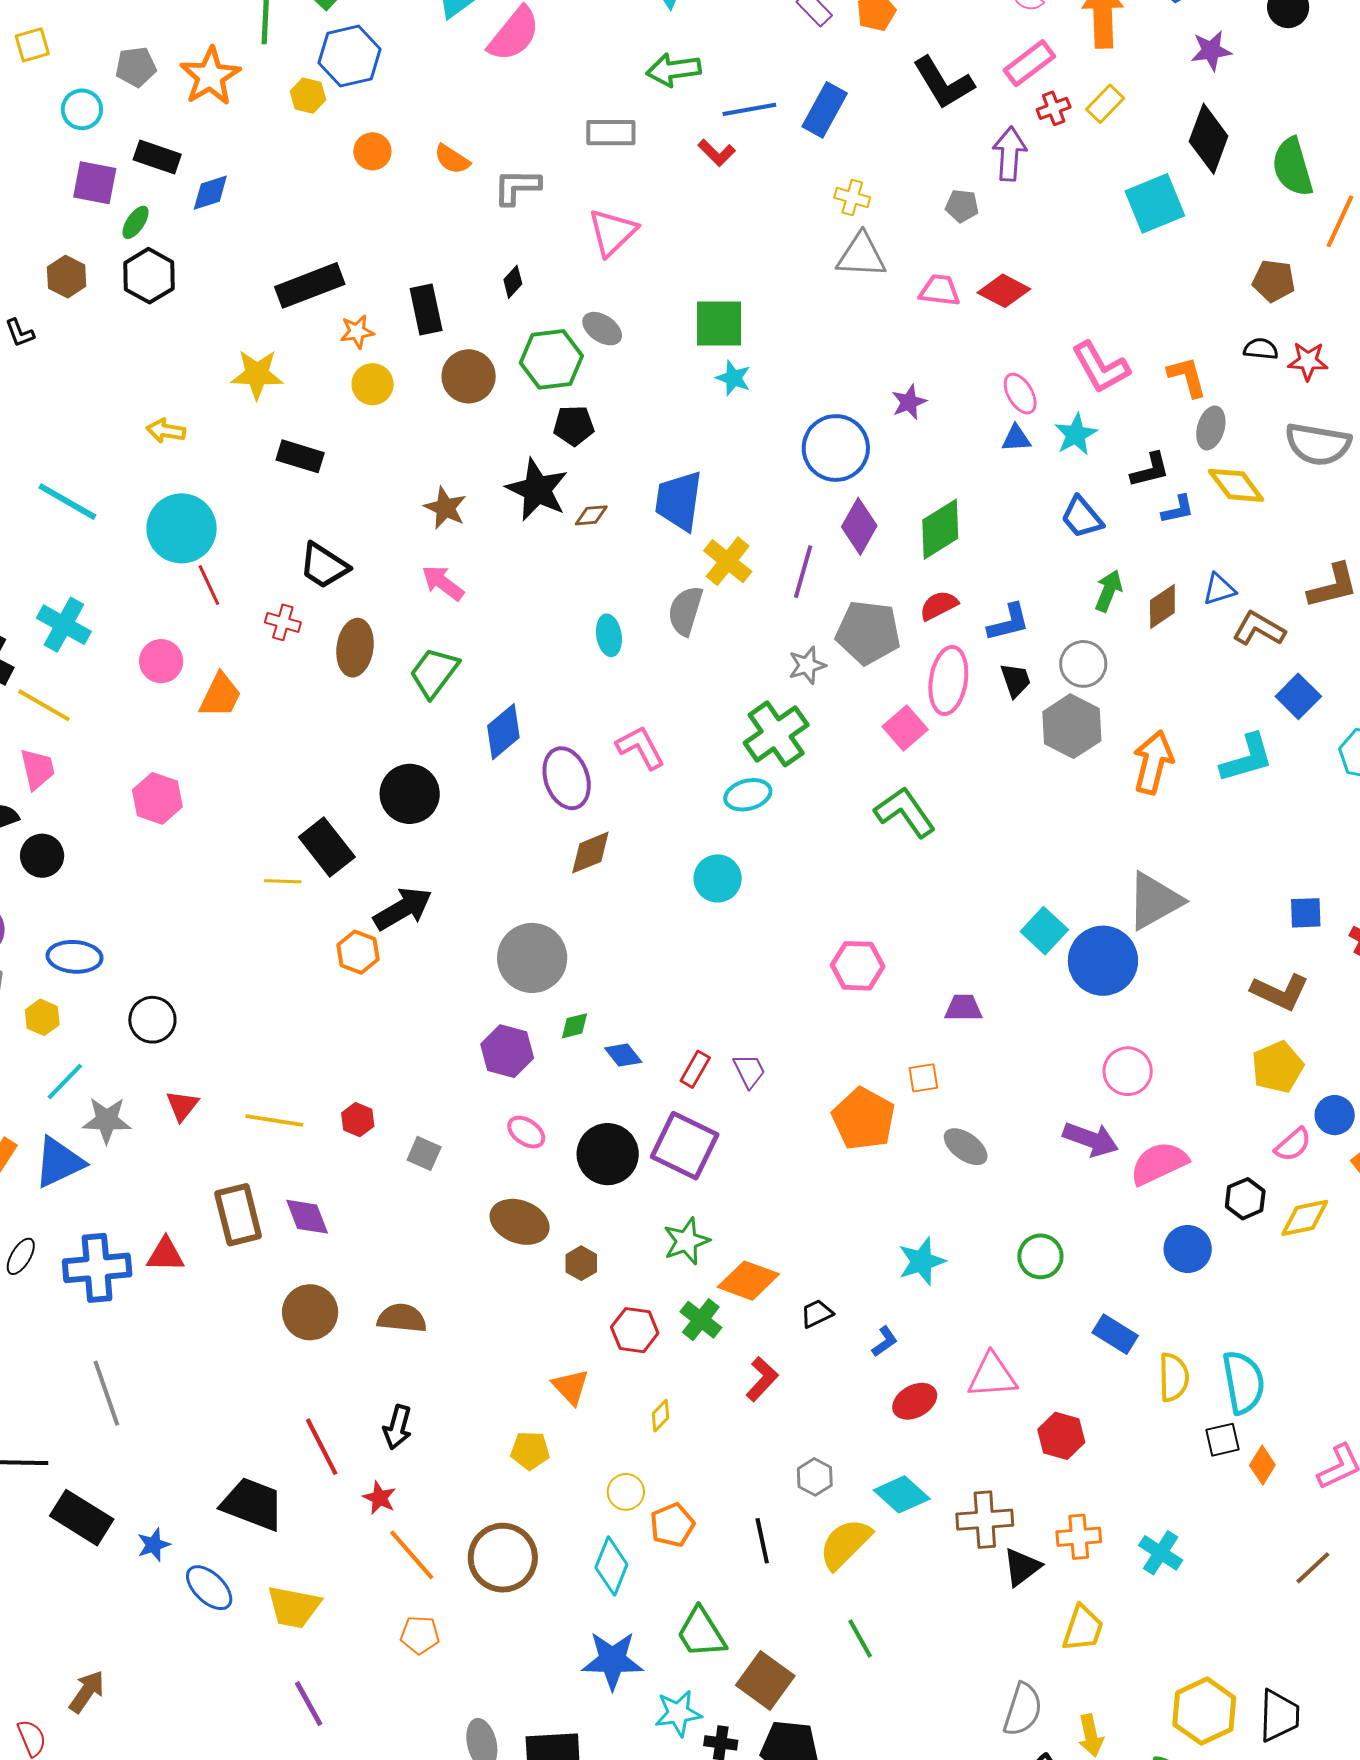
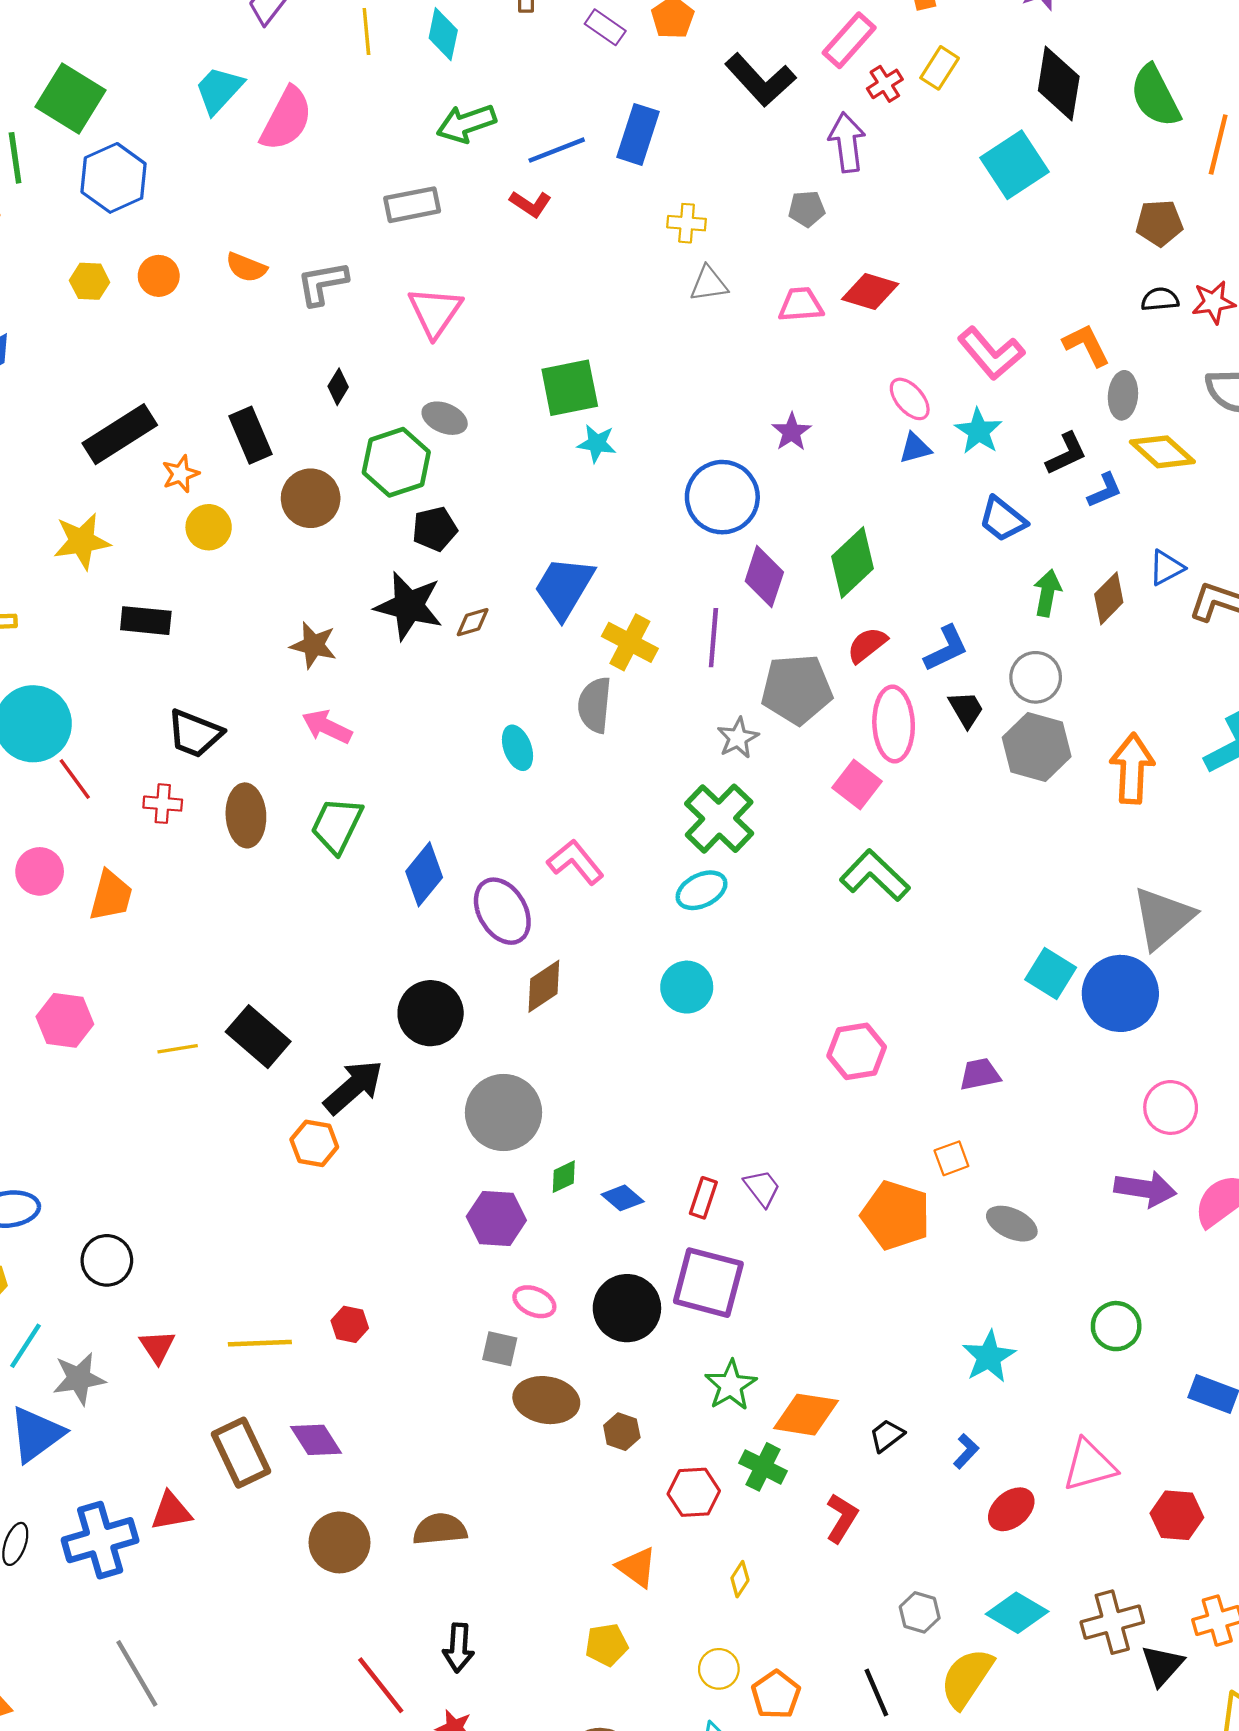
yellow hexagon: (308, 96) -> (90, 281), moved
gray triangle: (861, 255) -> (709, 284), size x0.7
blue trapezoid: (679, 501) -> (564, 588), turned 34
black circle: (410, 794) -> (431, 1013), moved
yellow line: (283, 881) -> (178, 1049), moved
gray square: (424, 1153) -> (500, 1349), moved

